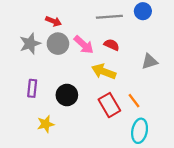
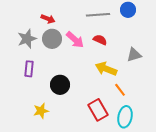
yellow arrow: (104, 72) -> (106, 69), moved
purple rectangle: (32, 88) -> (29, 69), moved
red rectangle: (109, 105) -> (98, 110), moved

